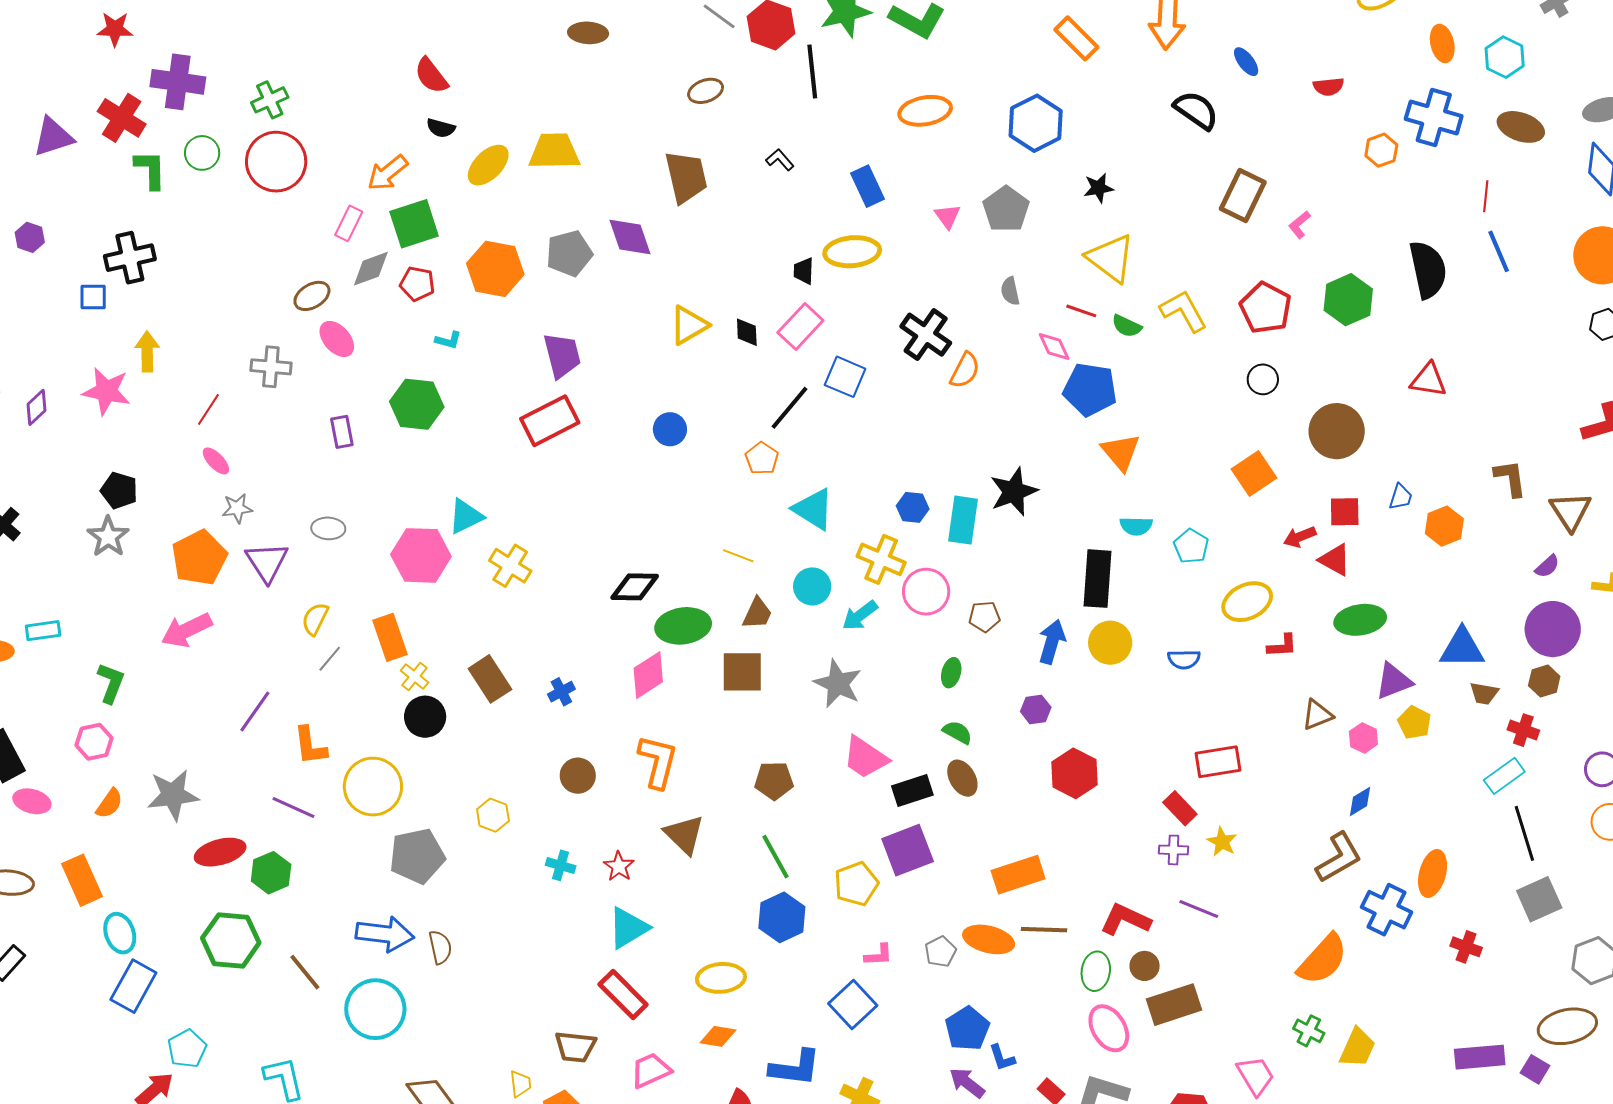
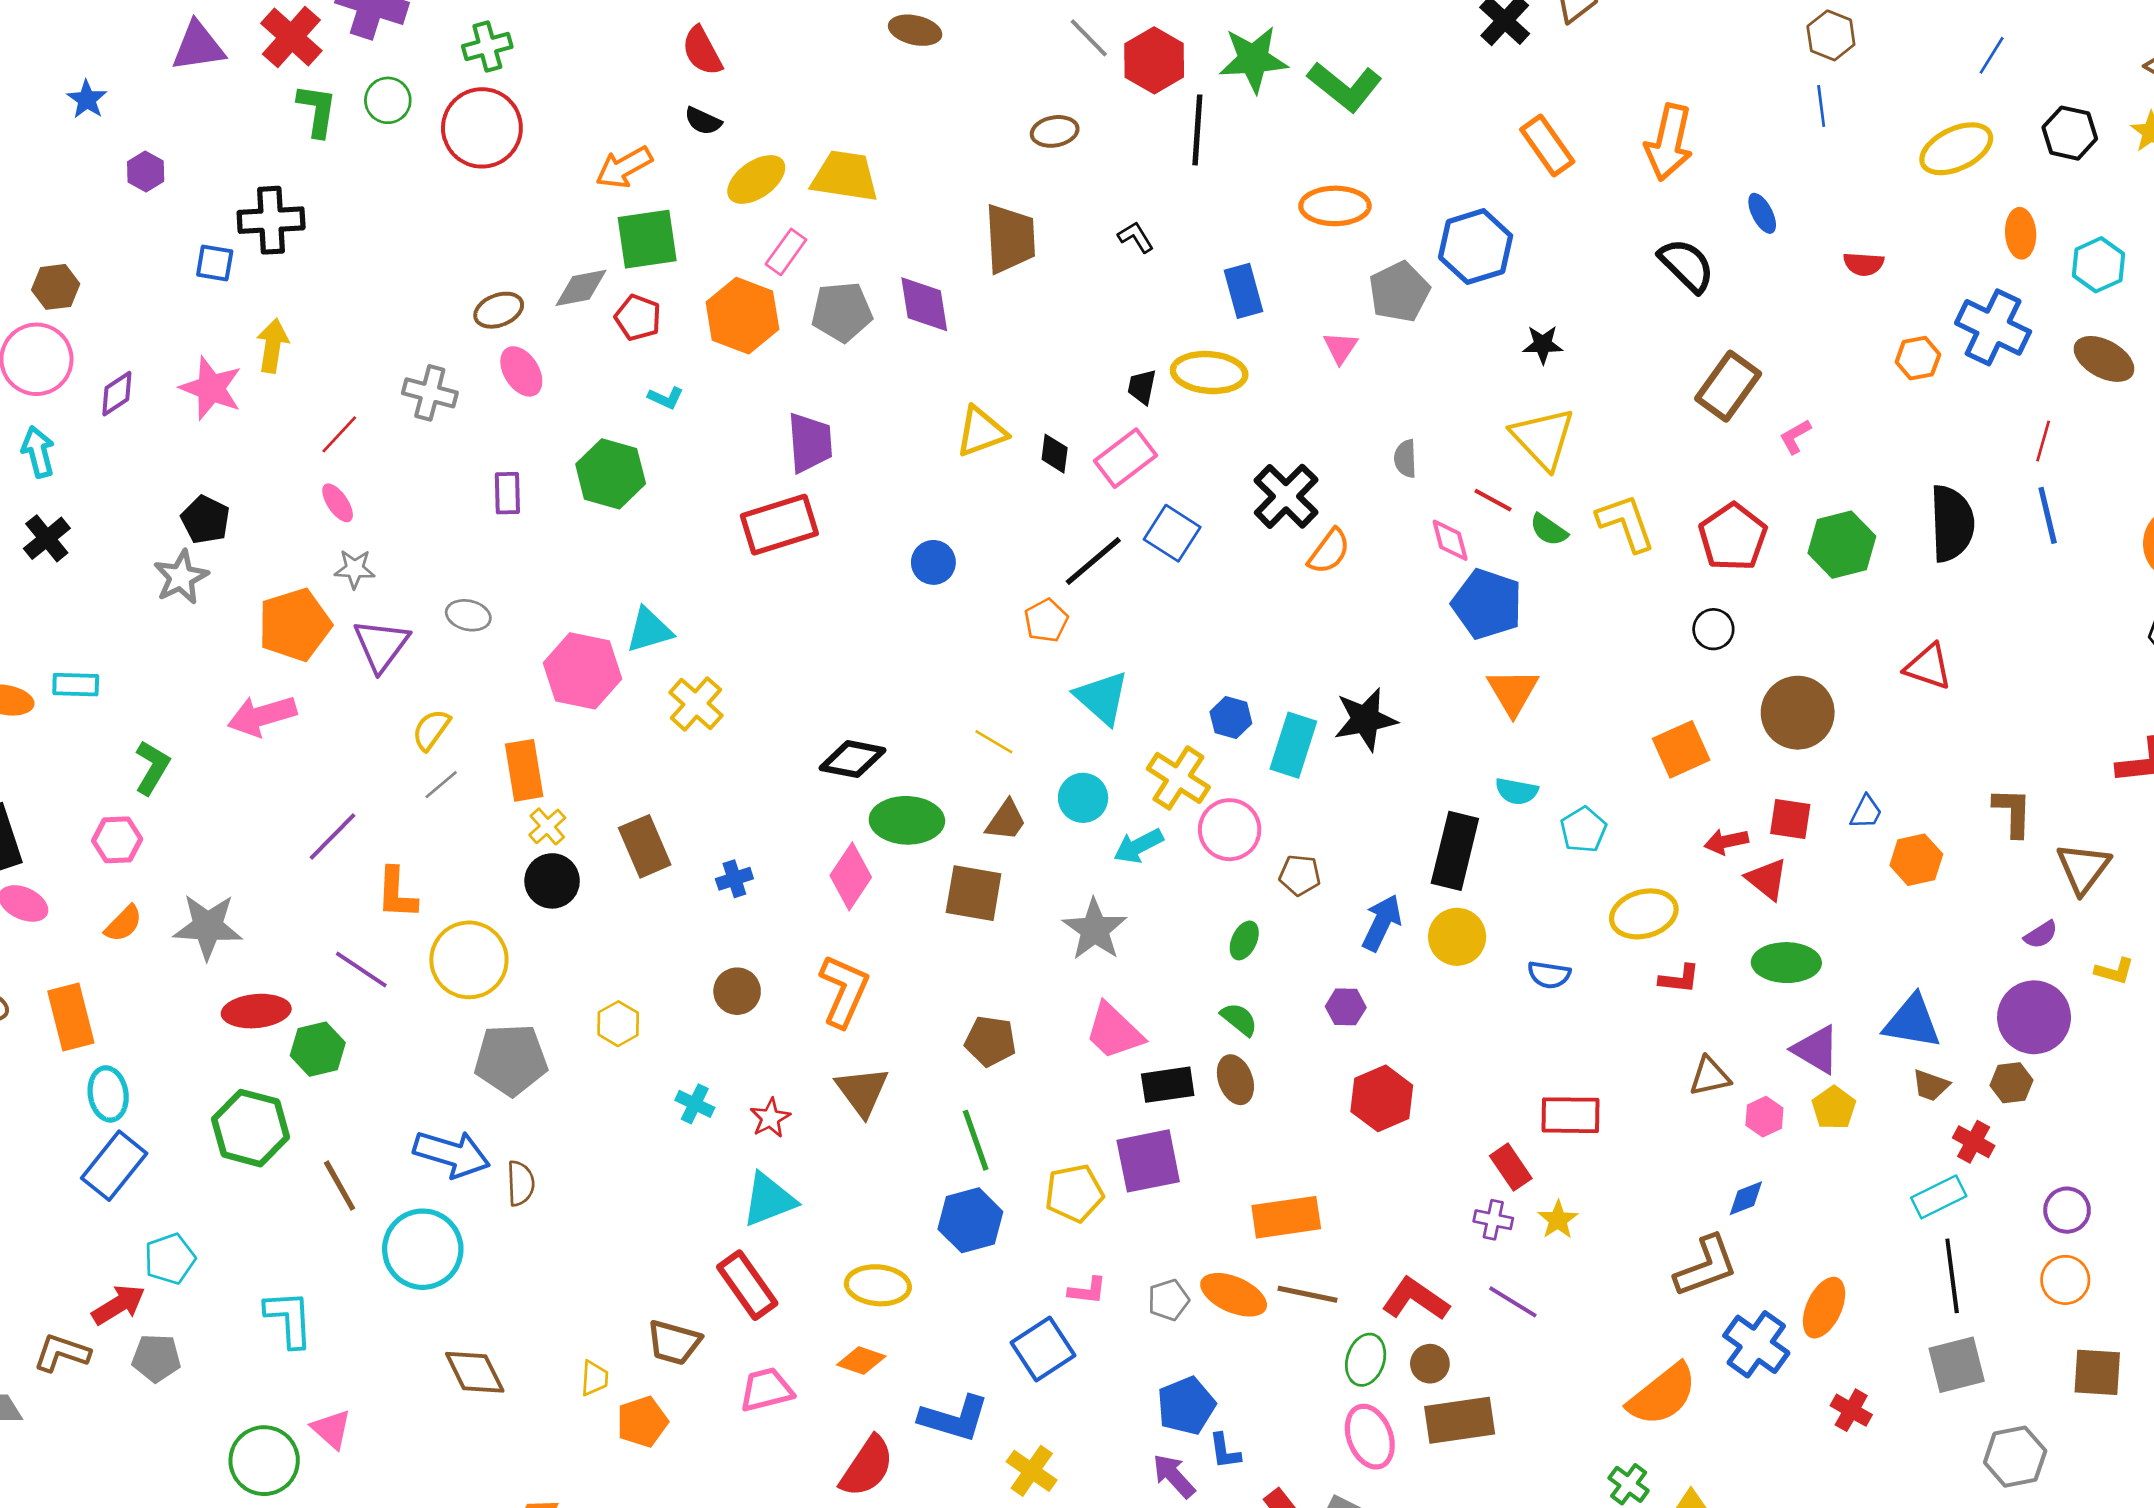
gray pentagon: (1006, 209) -> (1399, 292), moved
pink rectangle: (349, 223) -> (786, 252), moved
pink diamond: (648, 675) -> (851, 876), turned -33
purple triangle: (1394, 681) -> (1816, 1050), turned 42

